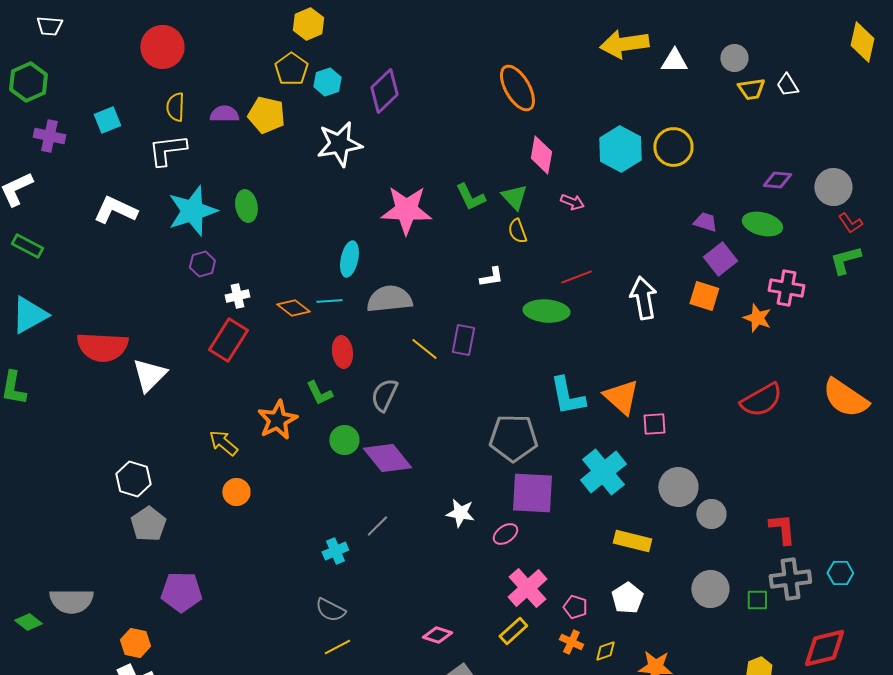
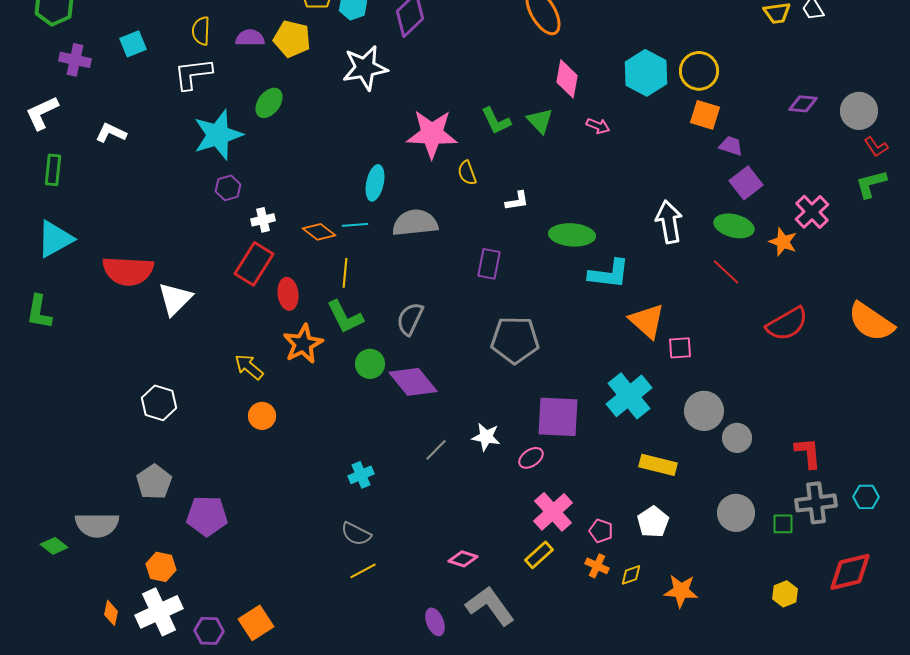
green ellipse: (246, 206) -> (269, 103), moved, turned 48
white L-shape: (115, 210) -> (111, 133), moved, size x0.7
green ellipse: (762, 224) -> (734, 226), moved
yellow semicircle: (517, 231) -> (467, 173), moved
green rectangle: (27, 246) -> (53, 170), turned 68
red line: (576, 277) -> (726, 272), moved, turned 64
pink cross: (786, 288) -> (812, 212), turned 36
orange square: (704, 296) -> (705, 115), moved
yellow line: (424, 349) -> (345, 273), moved, turned 56
red ellipse: (342, 352) -> (288, 294), moved
green L-shape: (319, 393) -> (345, 317), size x1.4
cyan L-shape: (567, 396) -> (609, 274), moved, turned -72
gray pentagon: (513, 438) -> (515, 340), moved
gray pentagon: (148, 524) -> (154, 482), moved
gray line: (377, 526) -> (436, 450), moved

